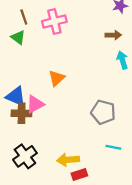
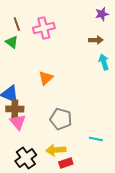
pink triangle: (35, 104) -> (18, 122), moved, turned -42
gray pentagon: (103, 112) -> (61, 119), moved
black cross: (25, 156) -> (26, 158), moved

